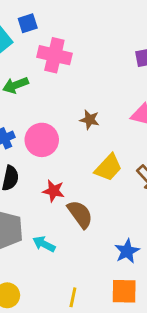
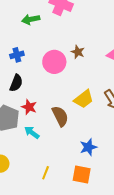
pink circle: (42, 140) -> (54, 62), moved
yellow trapezoid: (108, 168) -> (84, 99), moved
red star: (54, 191) -> (29, 107), moved

